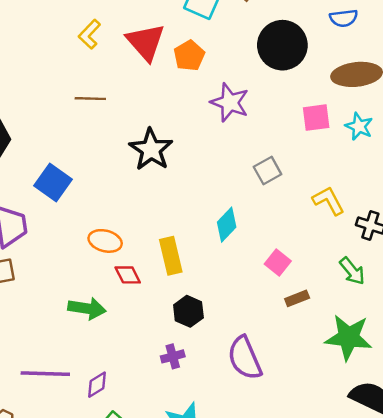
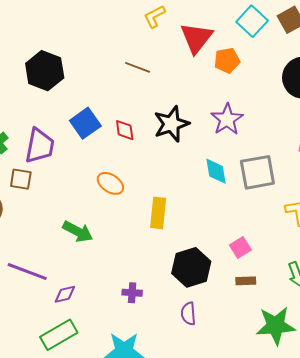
purple star: (230, 102) -> (227, 119), moved
gray square: (268, 171) -> (257, 172), size x1.6
cyan diamond: (227, 225) -> (216, 171), moved, turned -72
red diamond: (128, 275) -> (125, 130), moved
black hexagon: (188, 311) -> (191, 267), moved, size x1.5
green star: (348, 337) -> (276, 326), turned -30
purple semicircle: (245, 358) -> (188, 314), size x0.6

